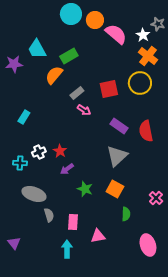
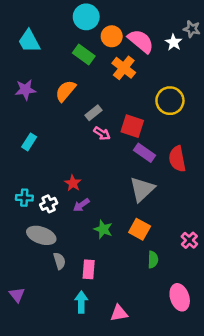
orange circle: (95, 20) -> (112, 36), moved
cyan trapezoid: (37, 49) -> (29, 41), moved
green rectangle: (69, 56) -> (84, 55), moved, turned 66
orange cross: (148, 56) -> (124, 68), moved
purple star: (14, 64) -> (25, 90), moved
red square: (109, 89) -> (132, 126), moved, turned 30
white cross: (39, 152) -> (49, 204), moved
pink triangle: (98, 236) -> (119, 313), moved

